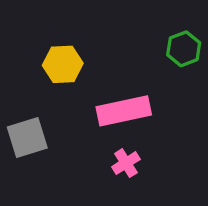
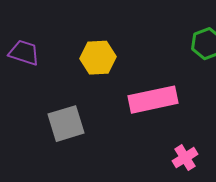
pink cross: (126, 163) -> (185, 158), moved

